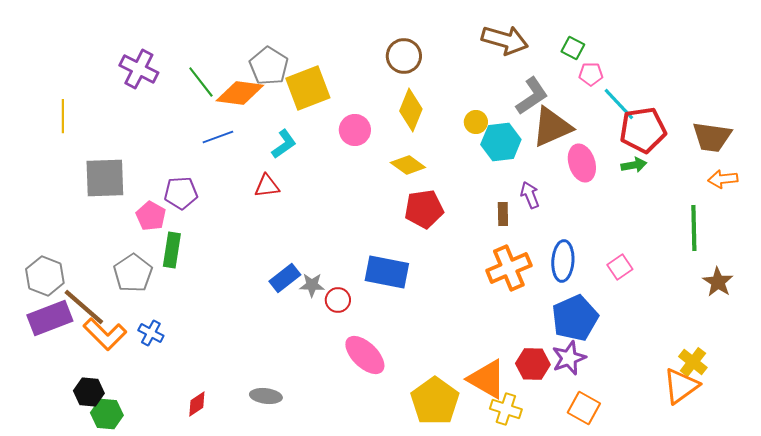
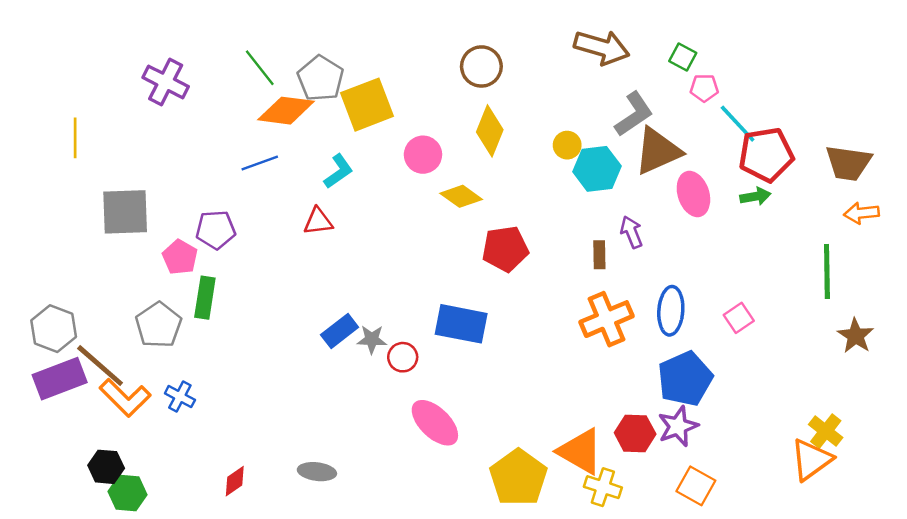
green line: (201, 82) -> (260, 68), moved
yellow diamond: (408, 165) -> (461, 196), moved

